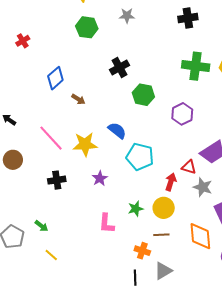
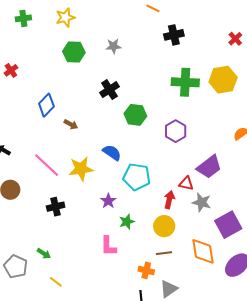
gray star: (127, 16) -> (113, 46), moved
purple star: (100, 178) -> (108, 201), moved
green star: (136, 209) -> (127, 222), moved

